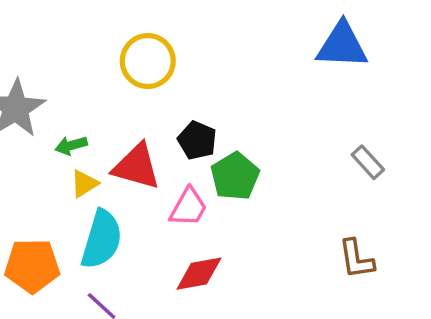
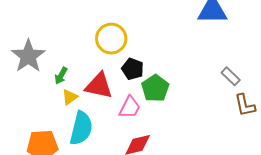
yellow circle: (148, 61) -> (111, 39), moved
green arrow: (71, 145) -> (61, 76), turned -42
brown L-shape: (356, 259) -> (245, 105), moved

